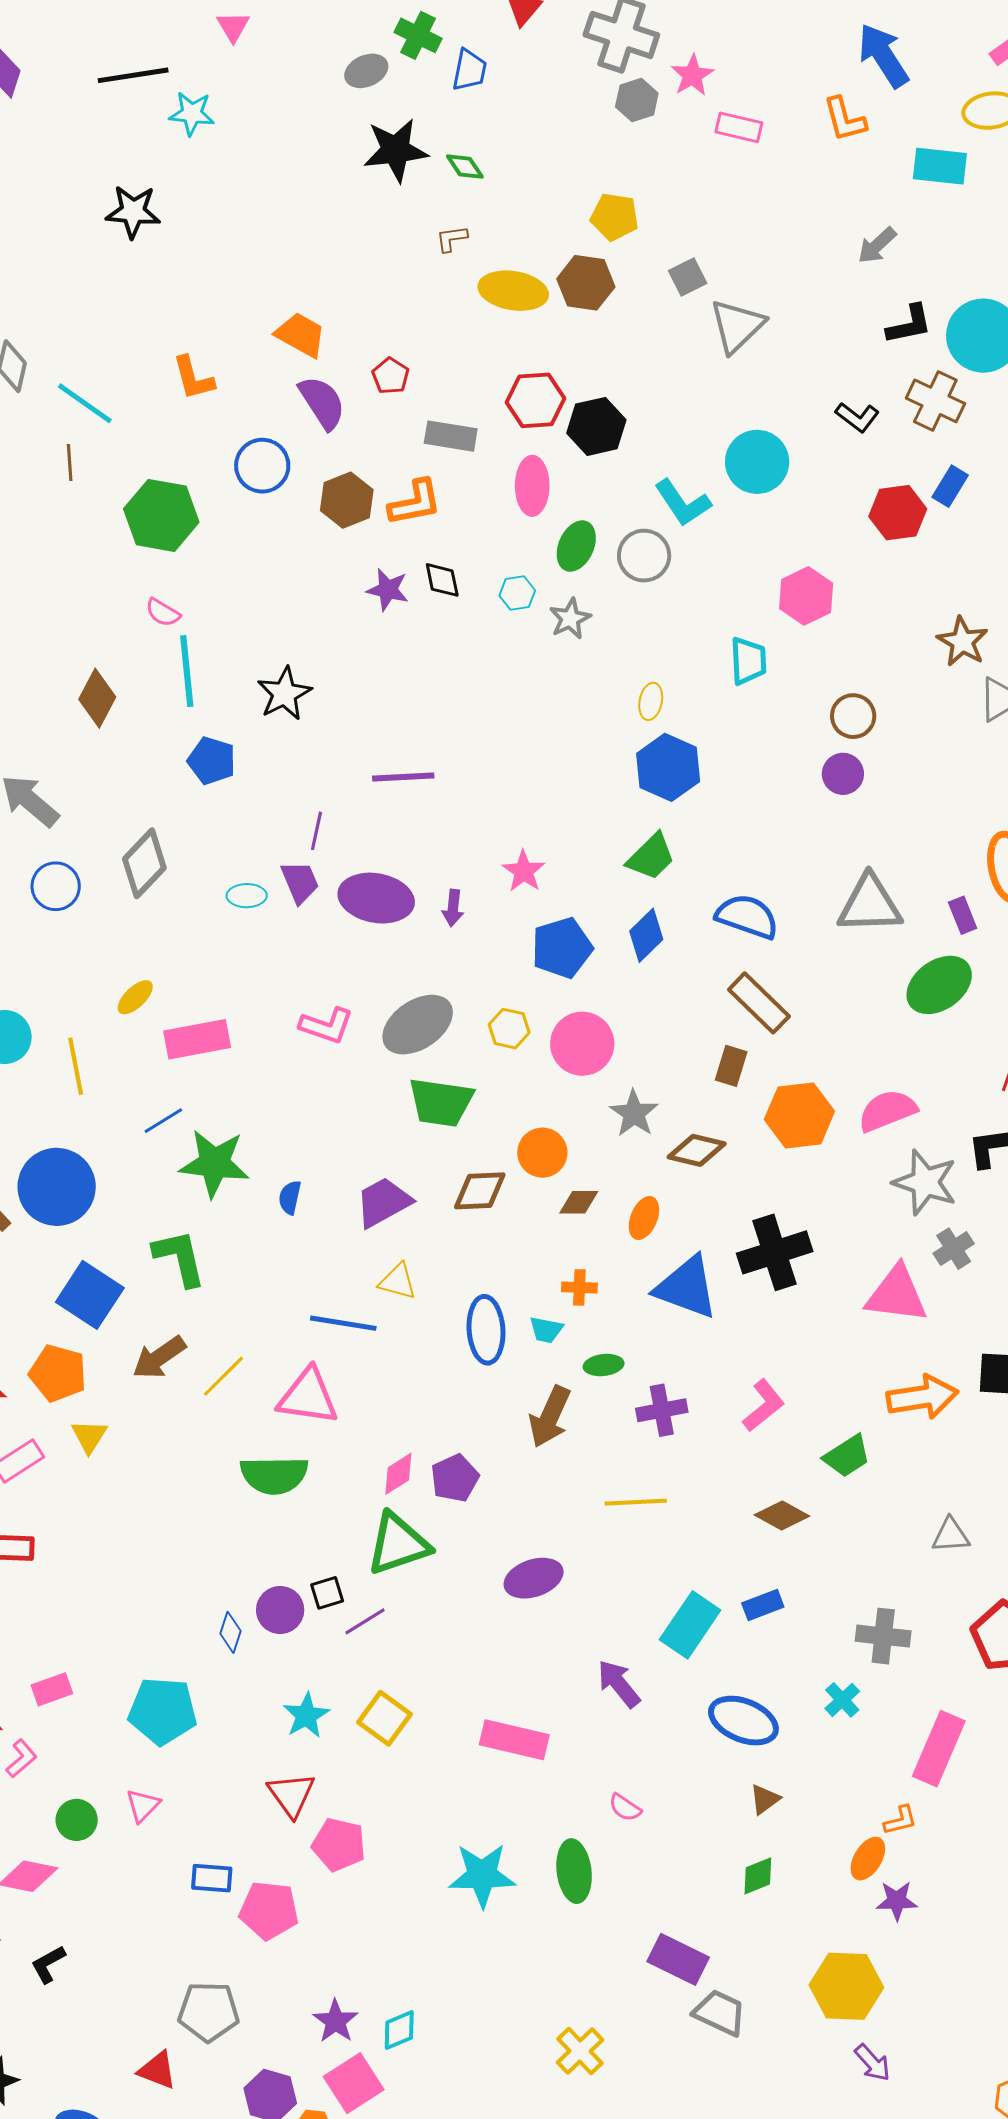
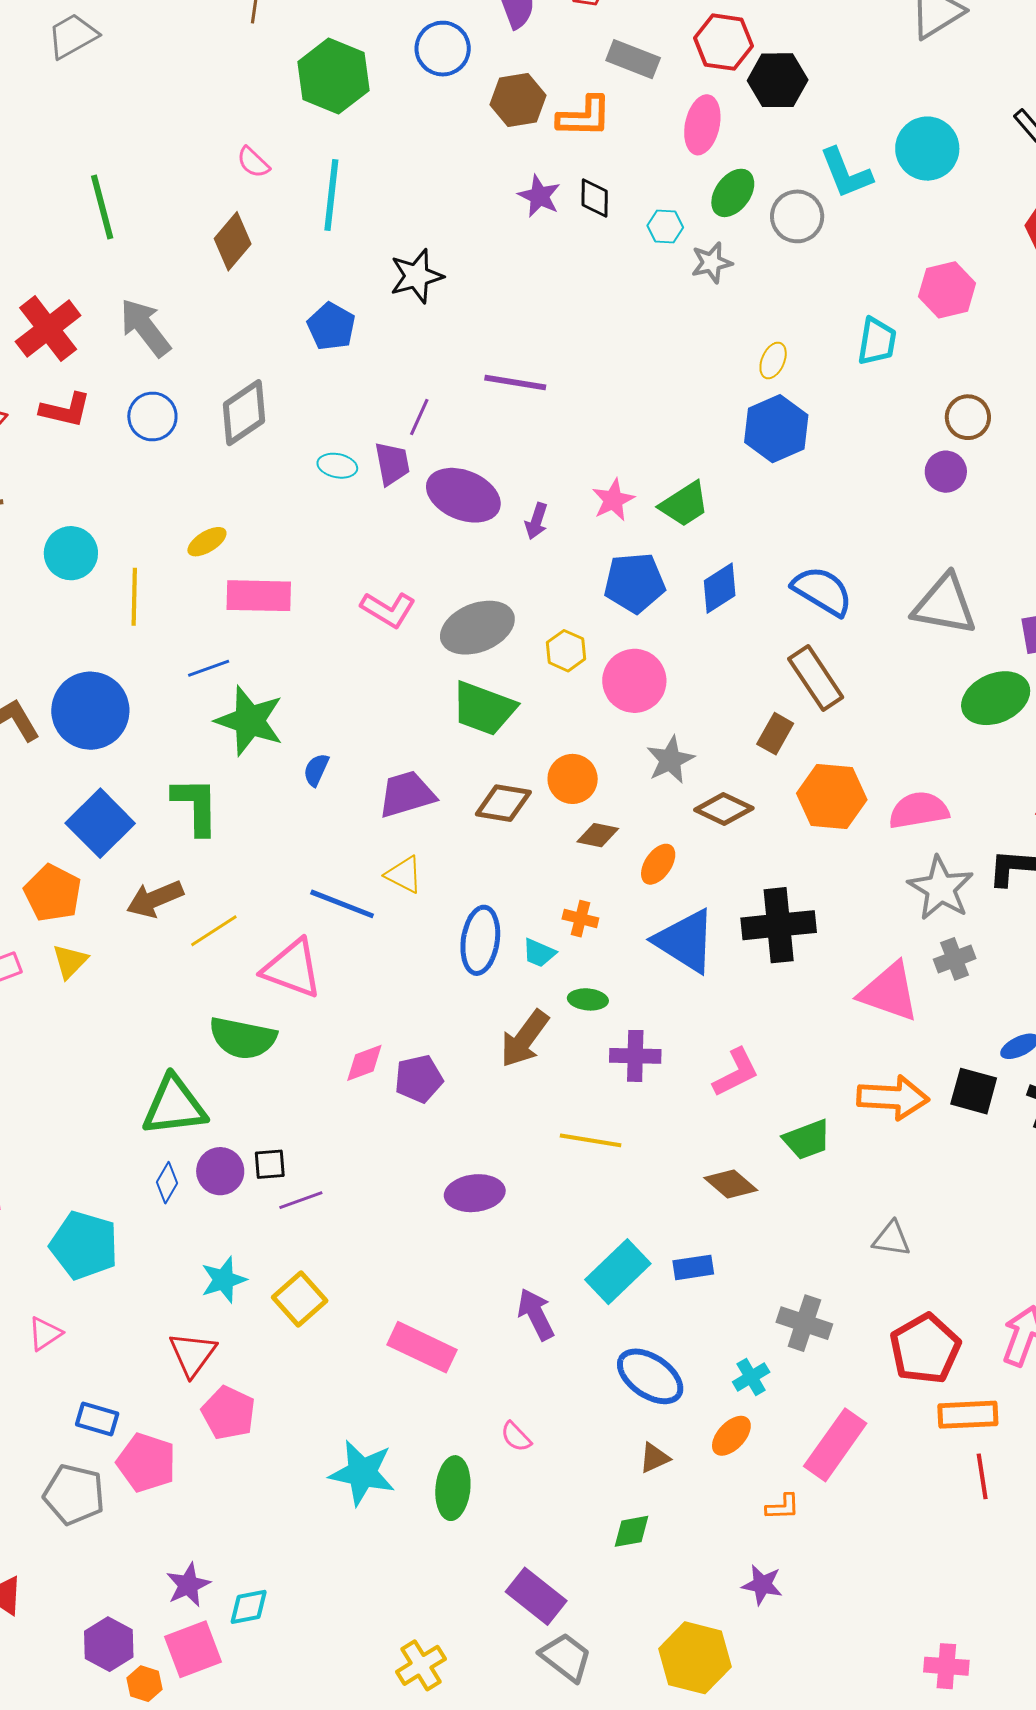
pink semicircle: (163, 613) -> (253, 162), moved
cyan line: (187, 671) -> (331, 195), moved
green trapezoid: (651, 857) -> (684, 504), moved
green triangle: (398, 1544) -> (174, 1106), moved
orange ellipse: (868, 1859) -> (731, 1436), moved
gray pentagon: (209, 2012) -> (74, 1494), moved

